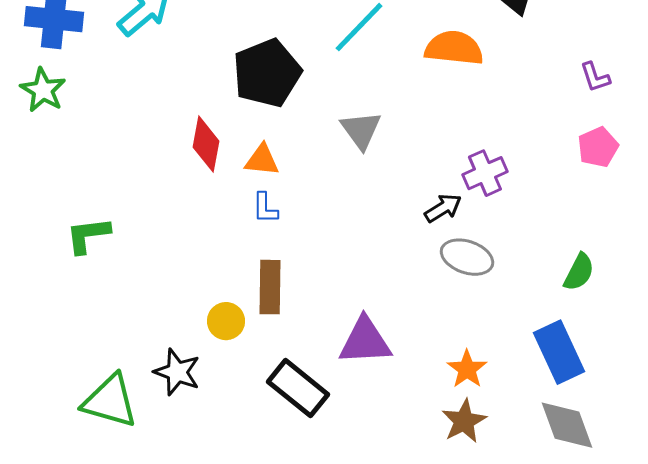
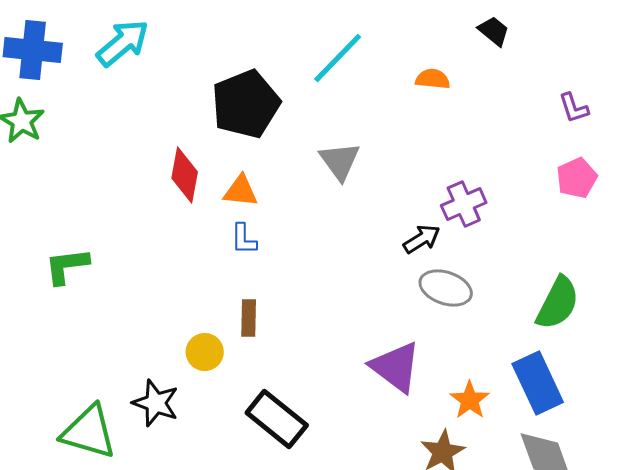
orange semicircle: (454, 48) -> (433, 79), size x0.6
green semicircle: (579, 272) -> (558, 303), size x1.4
brown rectangle: (270, 287) -> (249, 318), size x0.7
purple triangle: (365, 341) -> (396, 367), moved, turned 40
orange star: (467, 369) -> (470, 400), moved

